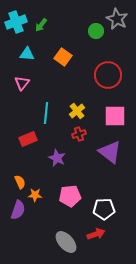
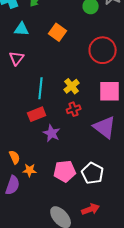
red rectangle: (28, 139) -> (37, 114), moved
white pentagon: (104, 209) -> (93, 173), moved, turned 30

